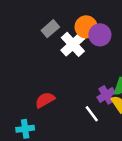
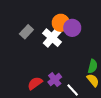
gray rectangle: (50, 29) -> (26, 32), moved
purple cross: (106, 95) -> (55, 80), moved

